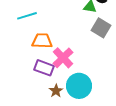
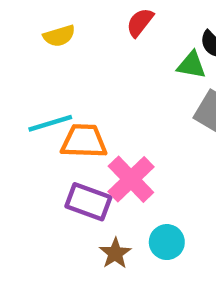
cyan line: (27, 16) -> (50, 123), moved
cyan circle: (79, 86) -> (167, 242), size x0.6

